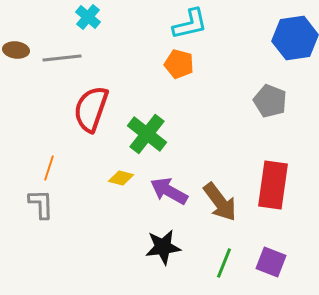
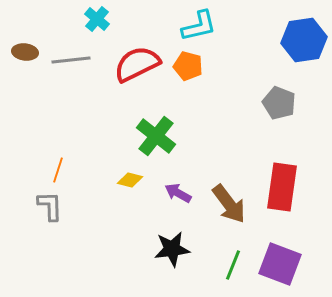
red semicircle: (91, 109) -> (137, 64), moved, turned 45
purple arrow: (169, 191) -> (178, 193), size x0.7
purple square: (271, 262) -> (280, 264), size x1.4

